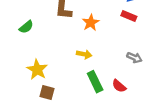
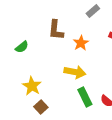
yellow arrow: (84, 54) -> (75, 72), size x1.5
brown square: (47, 93) -> (41, 107), turned 32

